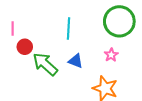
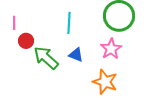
pink star: (111, 55) -> (111, 49), size x1.5

